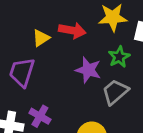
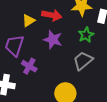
purple star: (88, 70) -> (53, 40), moved
purple cross: (40, 116) -> (29, 66), moved

